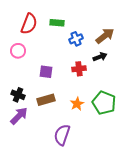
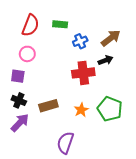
pink circle: (18, 51) -> (27, 54), moved
red cross: (79, 69) -> (83, 73), size x1.5
purple square: (46, 72) -> (18, 76), moved

